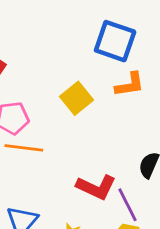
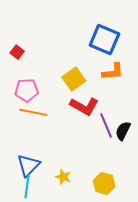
red L-shape: (96, 187) -> (84, 106), moved
purple line: (128, 205) -> (106, 126), moved

